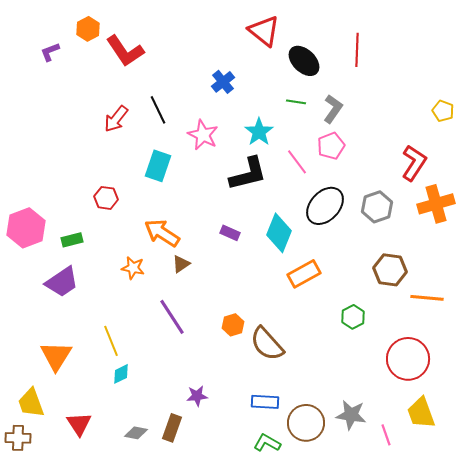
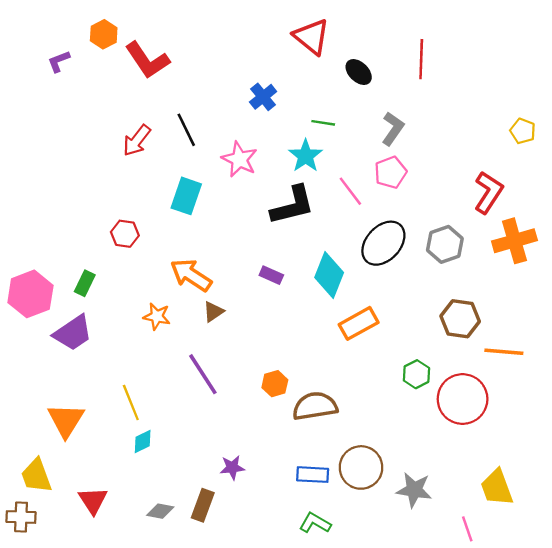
black ellipse: (304, 61) -> (359, 72), size x0.7
green line: (296, 102) -> (323, 123), moved
pink hexagon: (26, 228) -> (30, 294), moved
green rectangle: (72, 240) -> (85, 283), turned -50
brown semicircle: (267, 344) -> (315, 406), turned 123
red circle: (408, 359) -> (463, 399), moved
brown circle: (306, 423) -> (361, 467), moved
pink line: (386, 435) -> (467, 529), moved

